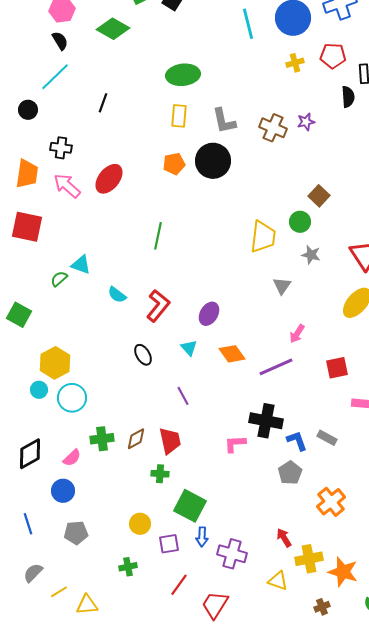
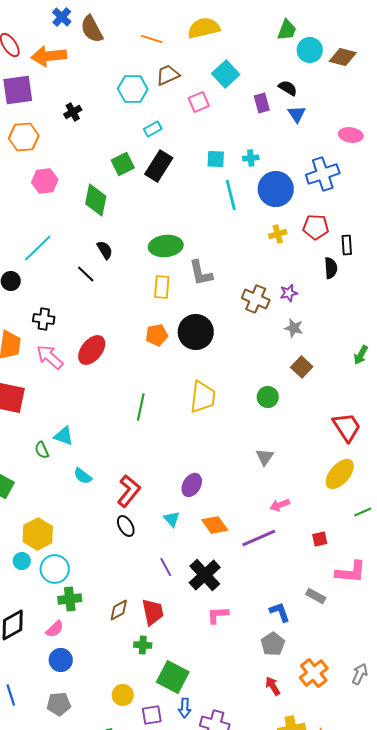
green diamond: (113, 29) -> (96, 200), turned 72
black semicircle: (60, 41) -> (105, 250), moved
black line: (103, 103) -> (86, 274), turned -66
gray L-shape: (224, 121) -> (201, 273), moved
green circle: (300, 222) -> (268, 397), moved
yellow trapezoid: (263, 237) -> (203, 397), moved
gray star: (311, 255) -> (294, 328), moved
green semicircle: (59, 279) -> (42, 450), turned -72
cyan semicircle: (117, 295) -> (83, 476), moved
red L-shape: (158, 306) -> (129, 491), moved
pink arrow: (297, 334) -> (280, 505), turned 36
red square: (337, 368) -> (320, 539), size x0.7
black cross: (266, 421) -> (205, 575), moved, turned 36
gray rectangle: (327, 438) -> (316, 596), moved
green cross: (102, 439) -> (70, 599), moved
blue circle: (63, 491) -> (61, 660), moved
red arrow: (284, 538) -> (273, 686), moved

